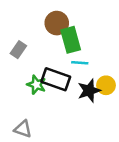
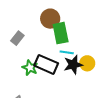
yellow circle: (106, 85) -> (87, 63), moved
black star: (89, 91) -> (73, 65), moved

